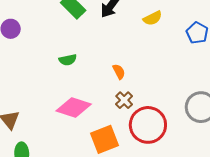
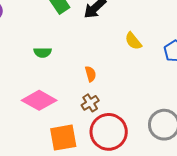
yellow semicircle: (153, 18) -> (133, 41), moved, turned 66

